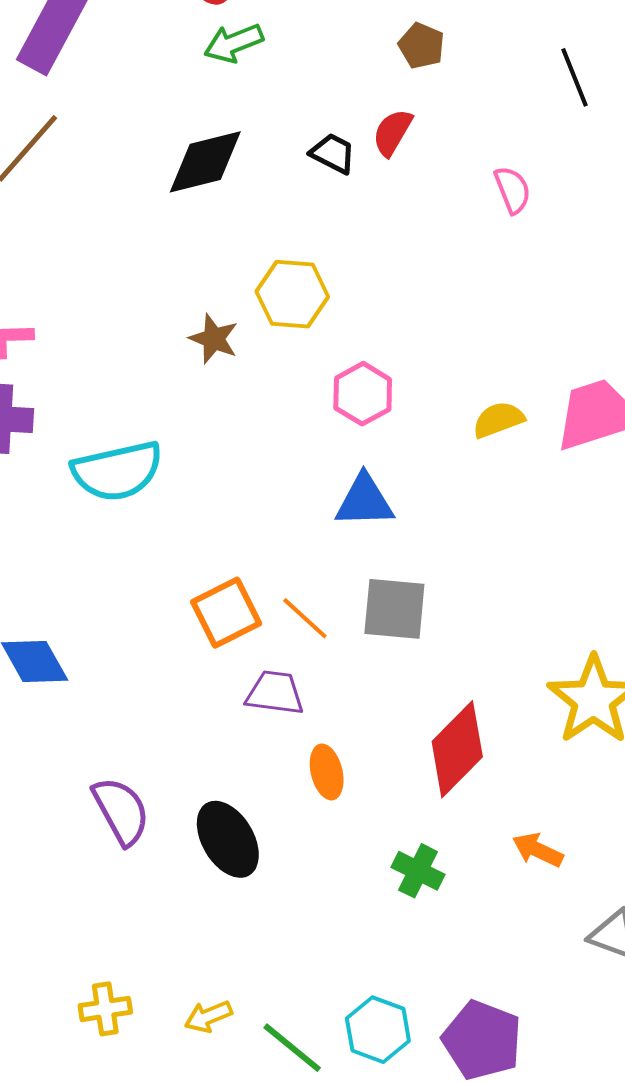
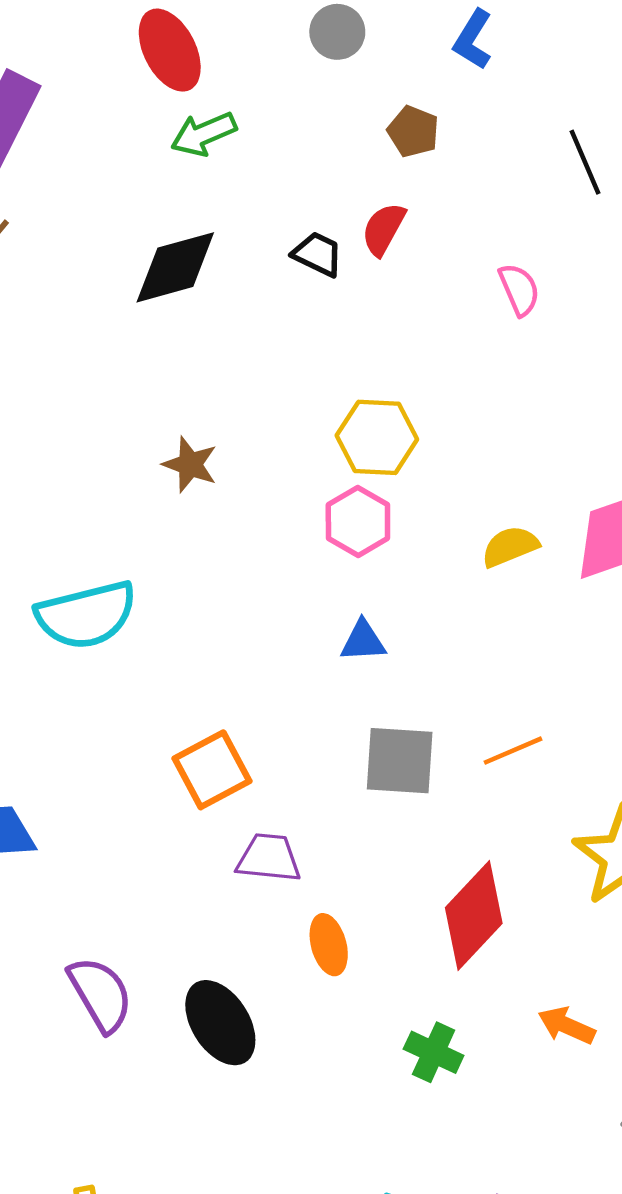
yellow hexagon: (292, 294) -> (377, 437), moved
blue triangle: (365, 501) -> (363, 641), size x0.7
orange line: (305, 618) -> (513, 751), moved, turned -64

